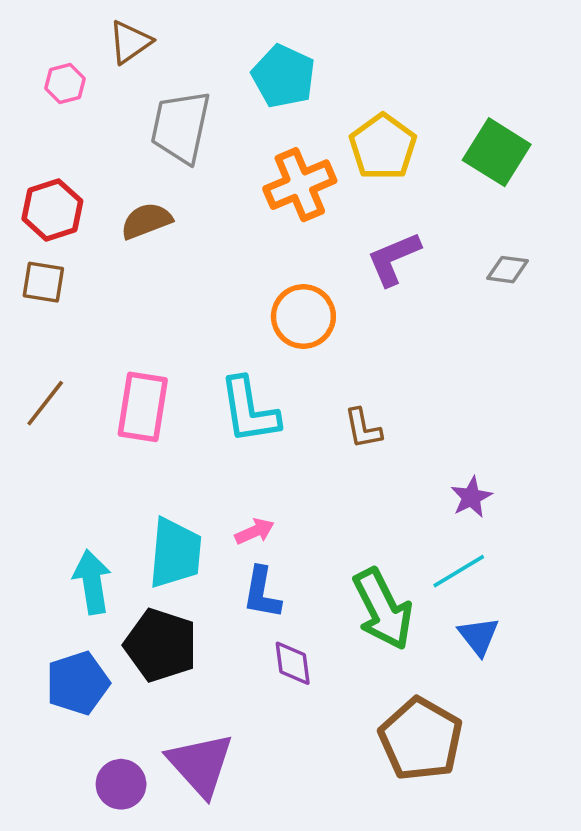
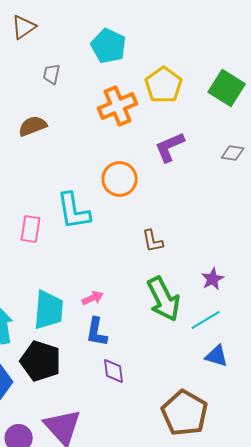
gray trapezoid: (181, 127) -> (52, 74), size x0.5
pink rectangle: (143, 407) -> (31, 229), size x0.7
cyan L-shape: (249, 410) -> (74, 211), moved
green arrow: (383, 609) -> (164, 299), moved
blue triangle: (479, 636) -> (217, 356), turned -35

